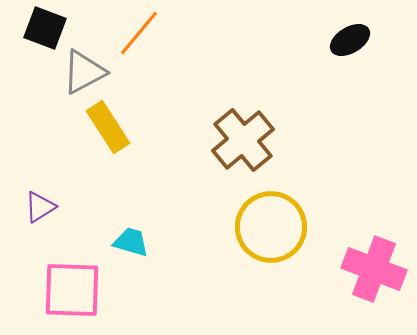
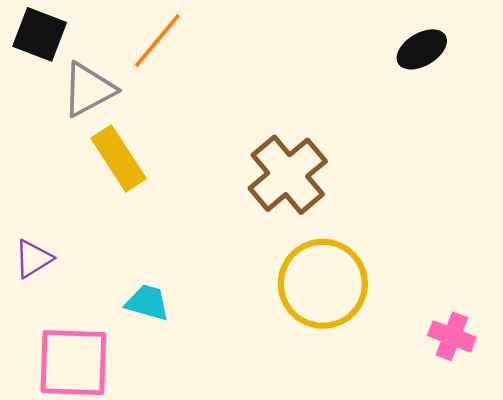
pink cross: (374, 269) -> (452, 336), size x0.6

